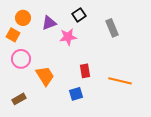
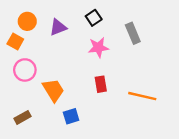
pink star: (68, 37) -> (98, 47), moved
blue square: (76, 94) -> (71, 116), moved

